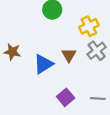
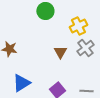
blue triangle: (43, 64) -> (21, 83), moved

